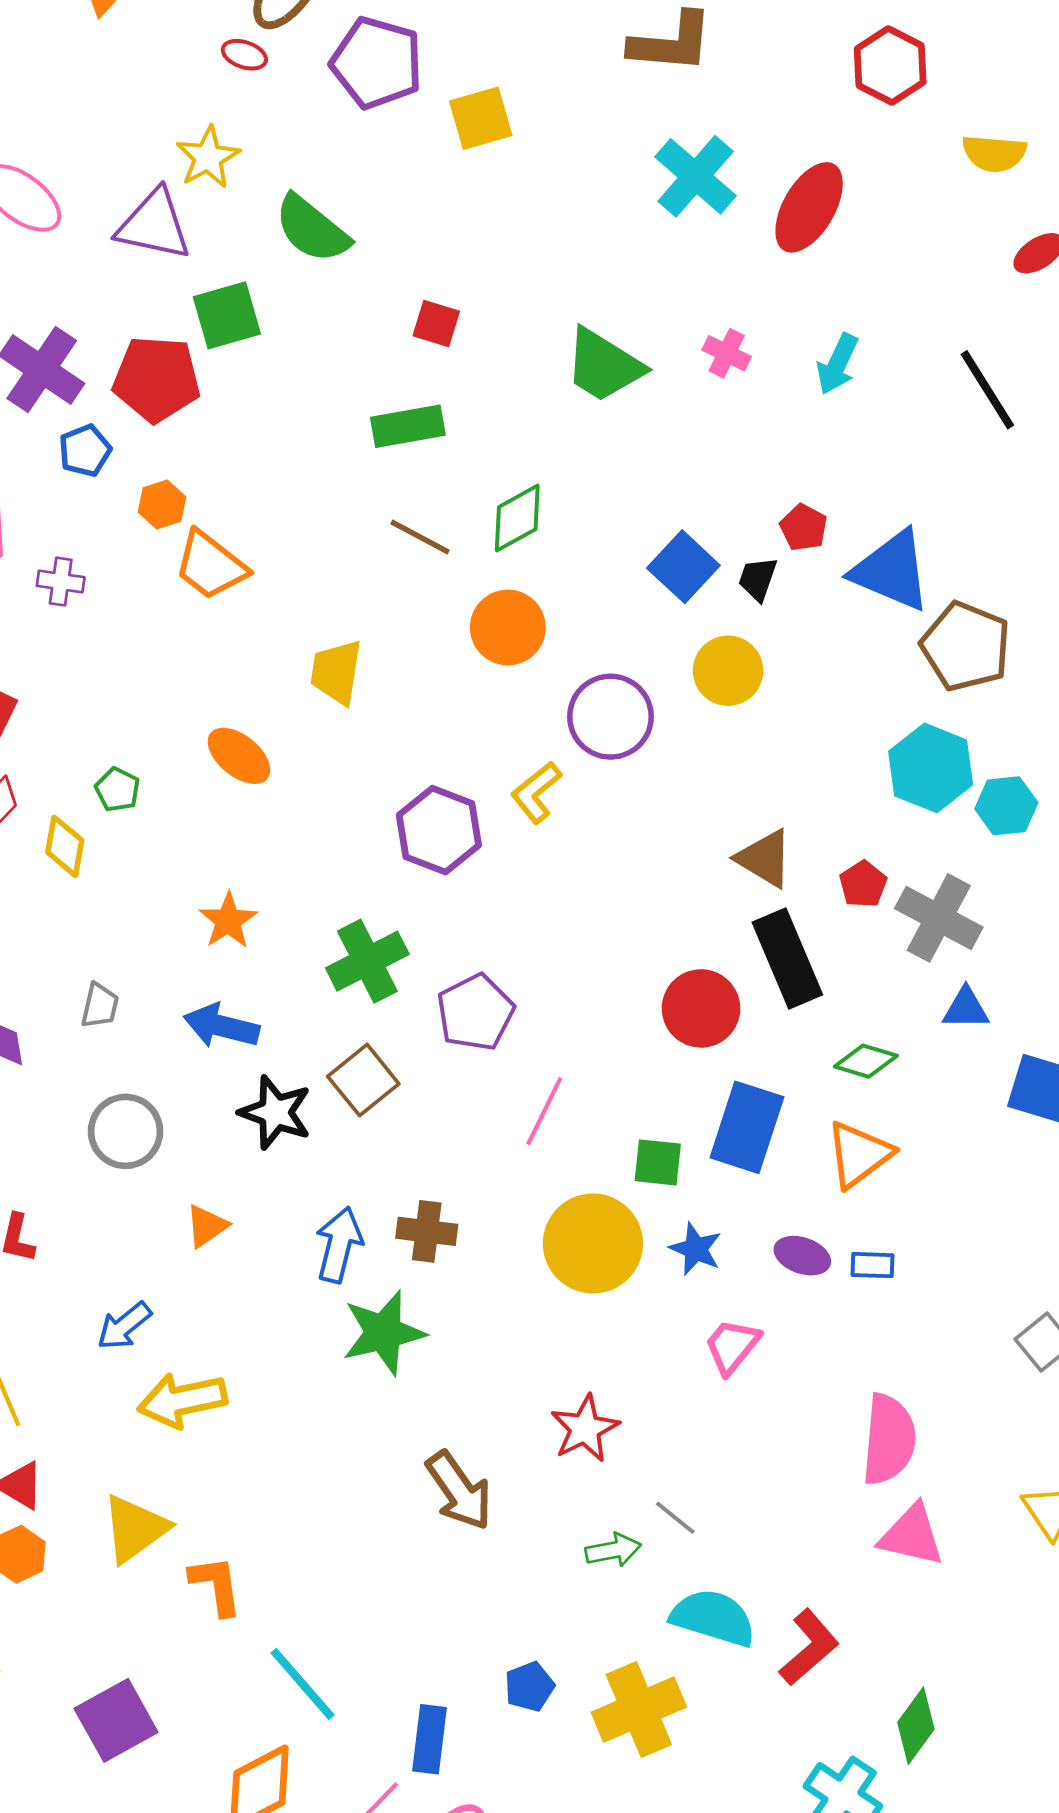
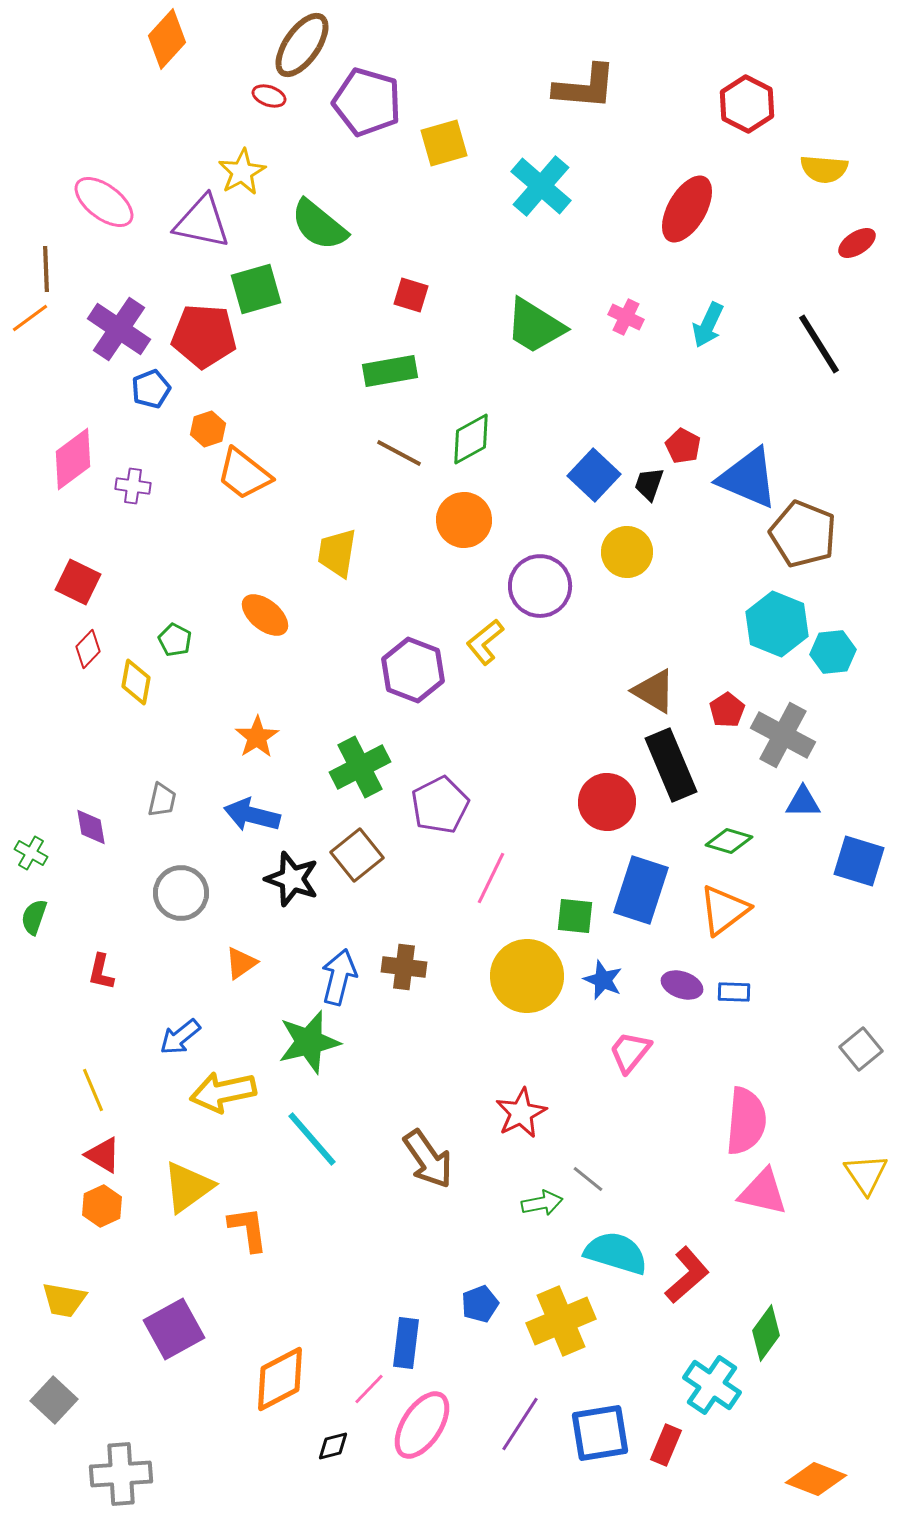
cyan cross: (696, 176) -> (541, 186), moved
green star: (384, 1333) -> (309, 1042), moved
cyan line: (302, 1684) -> (312, 1139), moved

